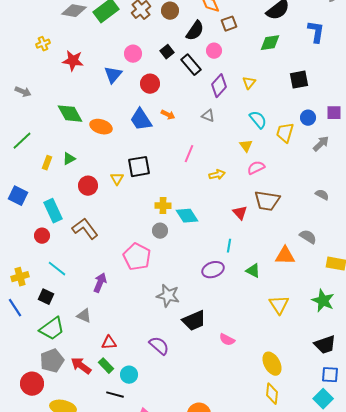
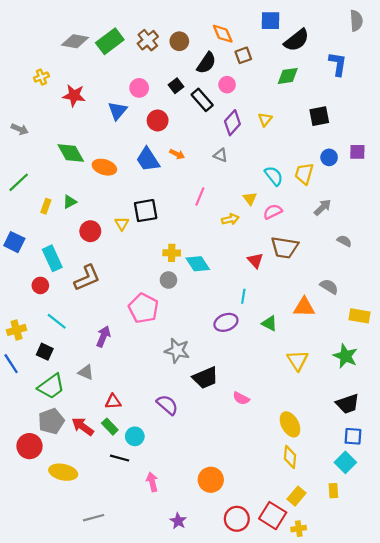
cyan semicircle: (258, 120) -> (274, 176), moved
gray arrow: (321, 144) -> (323, 207), moved
yellow triangle: (246, 146) -> (250, 199), moved
brown L-shape: (85, 229) -> (87, 278), turned 104

